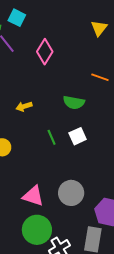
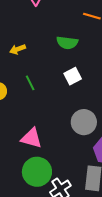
green line: (52, 137) -> (30, 83), moved
gray circle: (71, 193) -> (84, 122), moved

